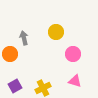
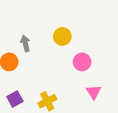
pink triangle: (75, 81) -> (94, 92), moved, turned 40

